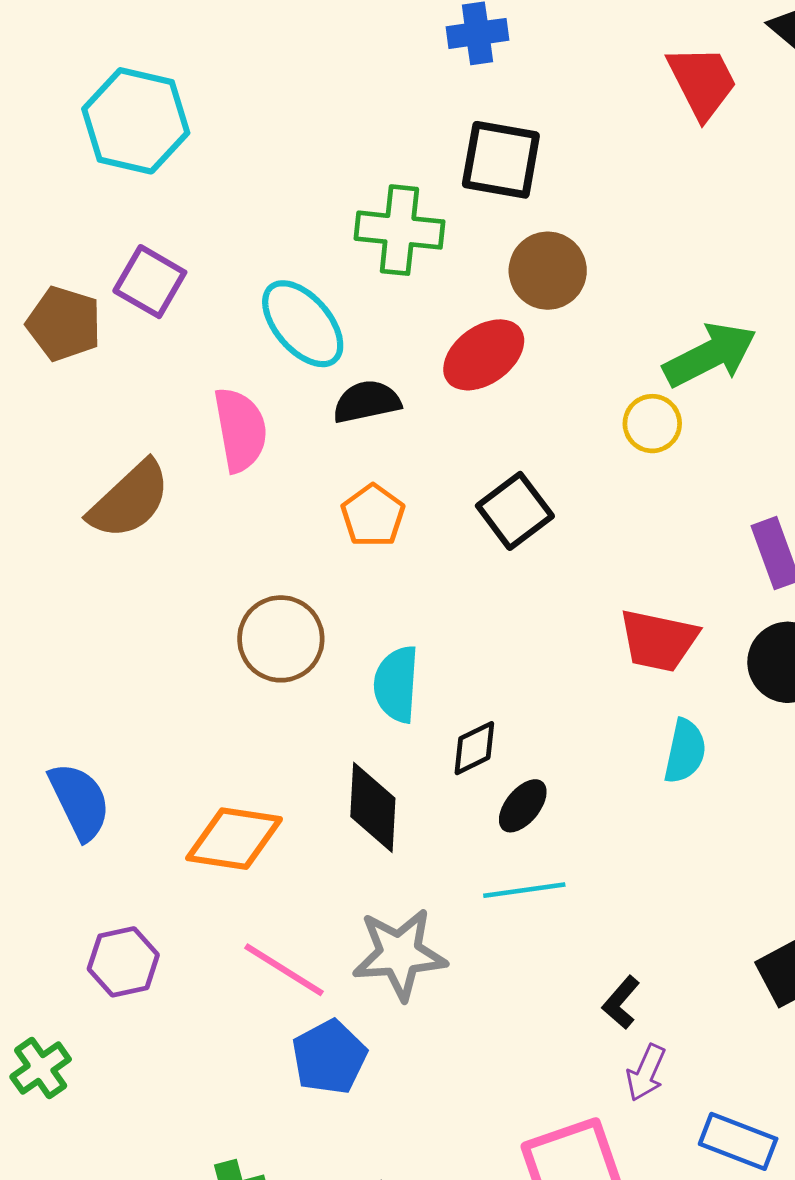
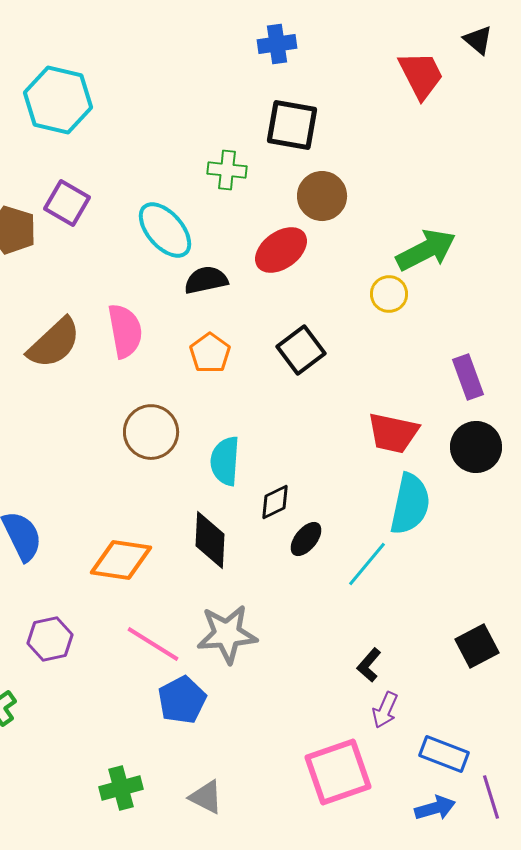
green cross: (399, 230) -> (227, 170), size x0.7
pink semicircle: (240, 430) -> (125, 331), moved
cyan semicircle: (685, 751) -> (410, 504), size x1.5
cyan line: (524, 890) -> (367, 564), moved, turned -42

